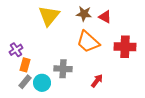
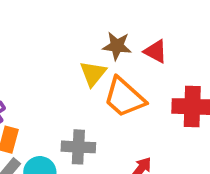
yellow triangle: (49, 16) -> (93, 73), moved, size x0.7

